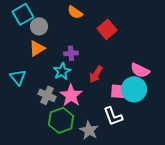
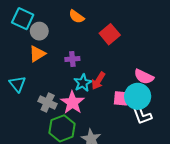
cyan square: (23, 14) -> (23, 19), turned -35
cyan star: (62, 71) -> (83, 83), moved
white L-shape: (113, 116) -> (142, 115), moved

